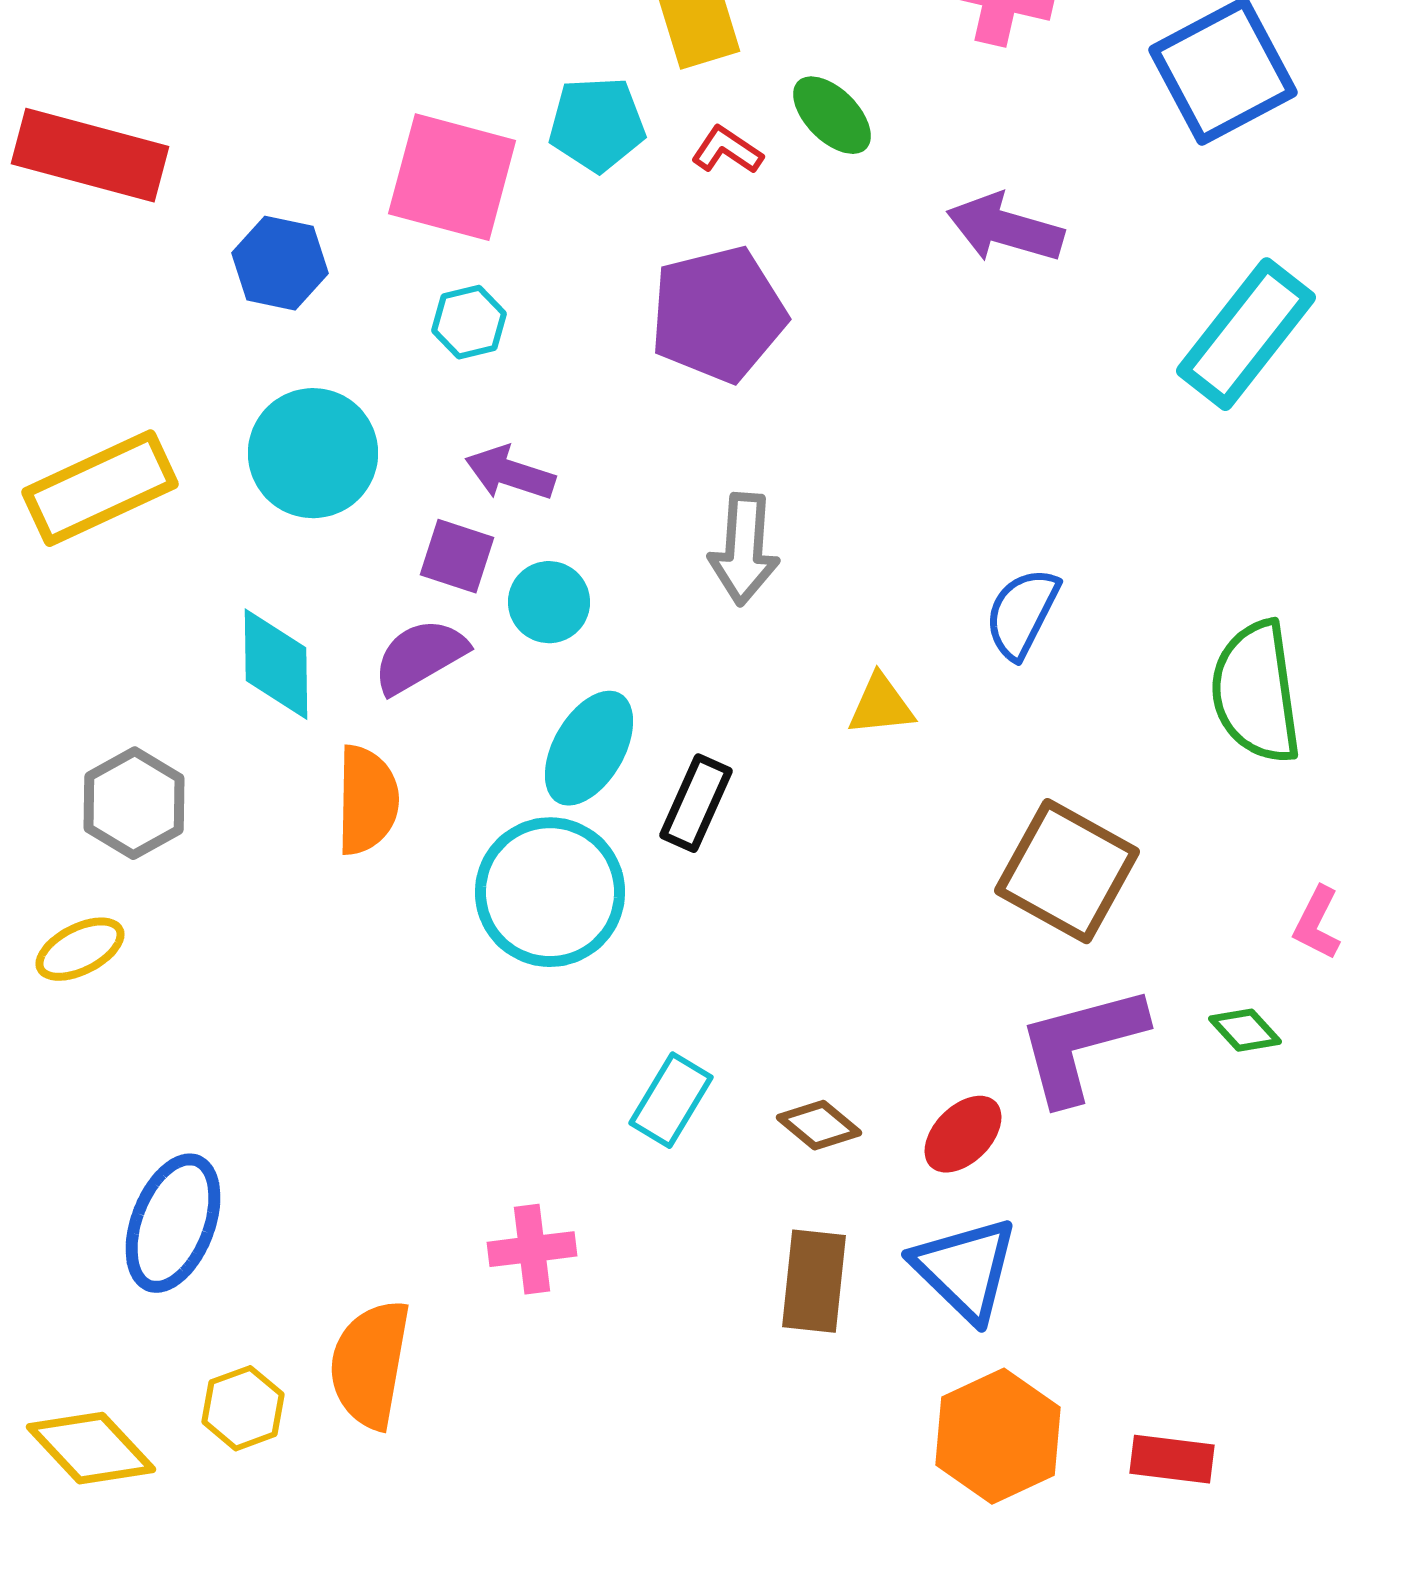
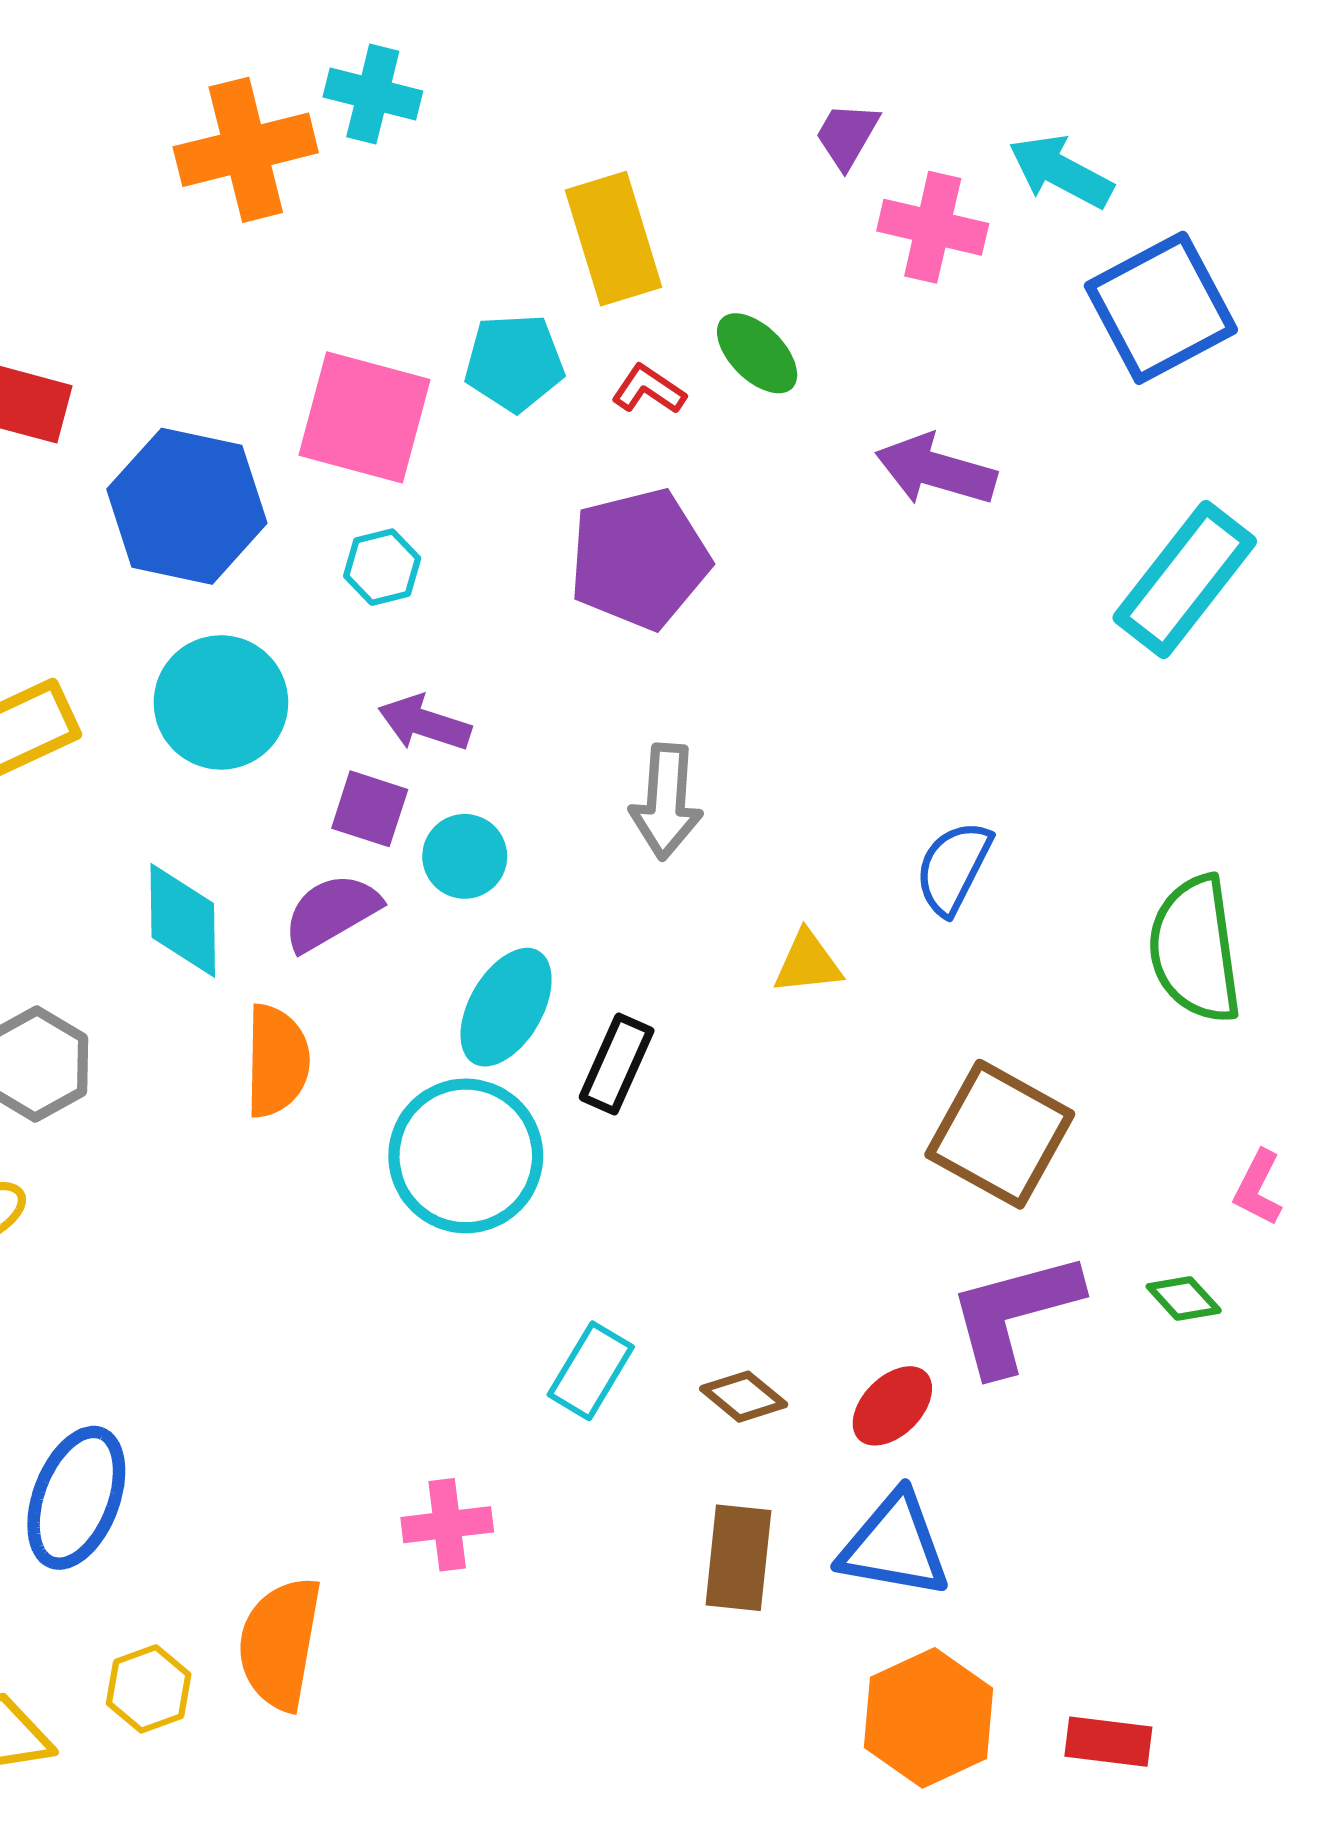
blue hexagon: (280, 263) -> (187, 506), size x1.6
blue triangle: (965, 1269) -> (894, 1545), turned -34

